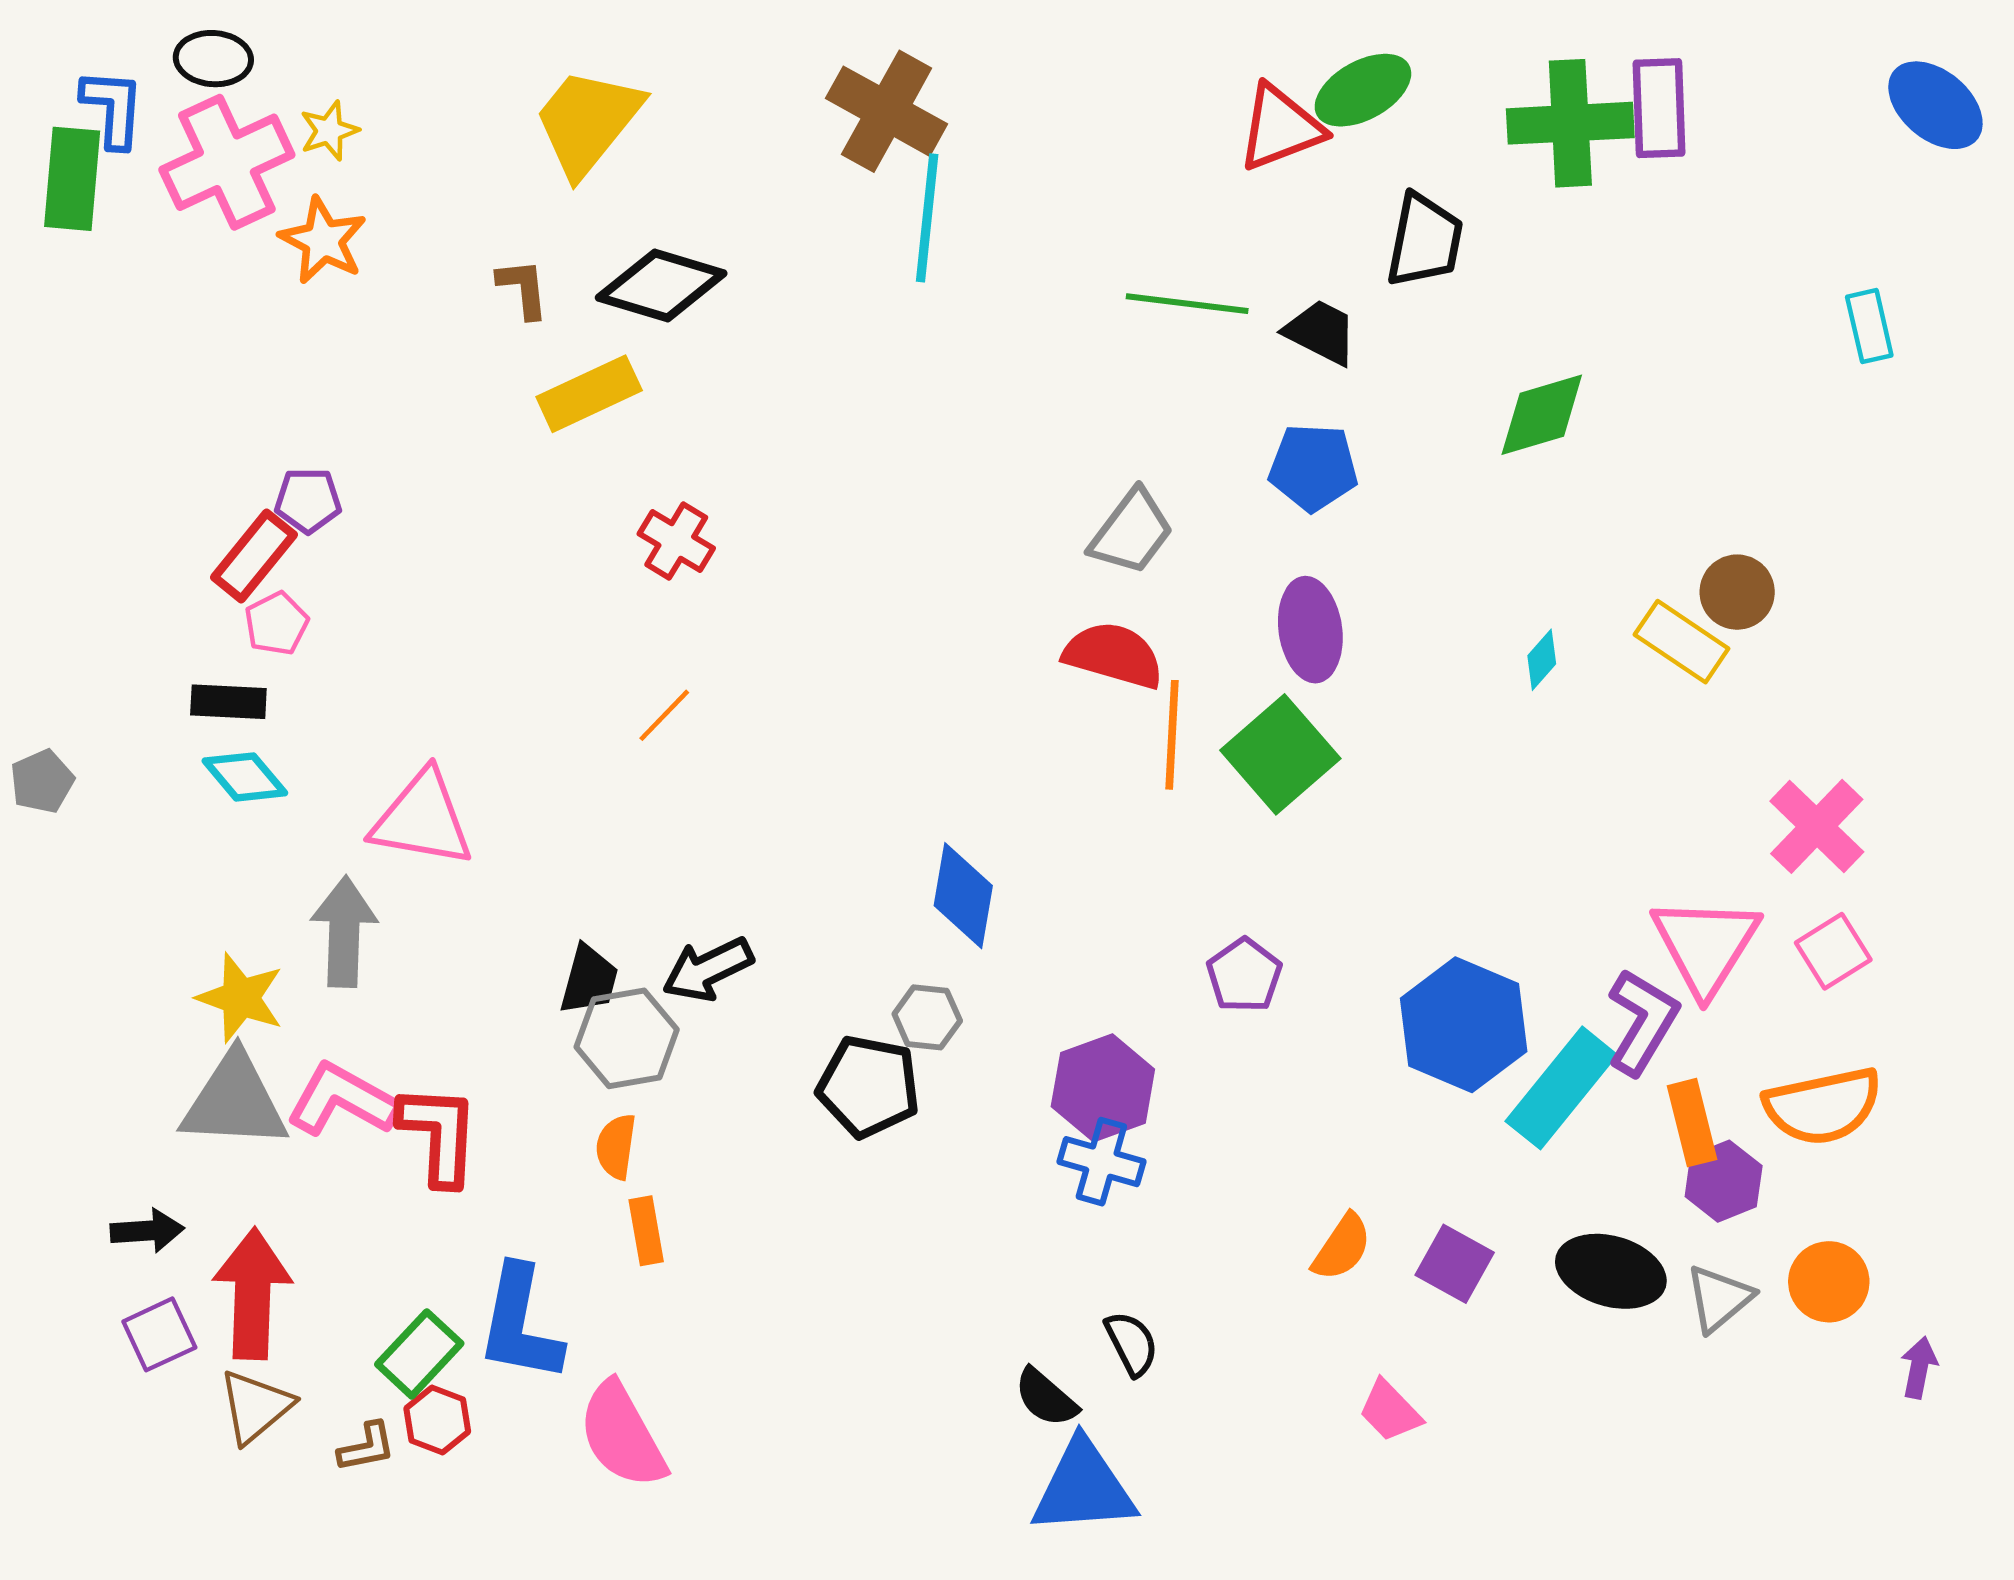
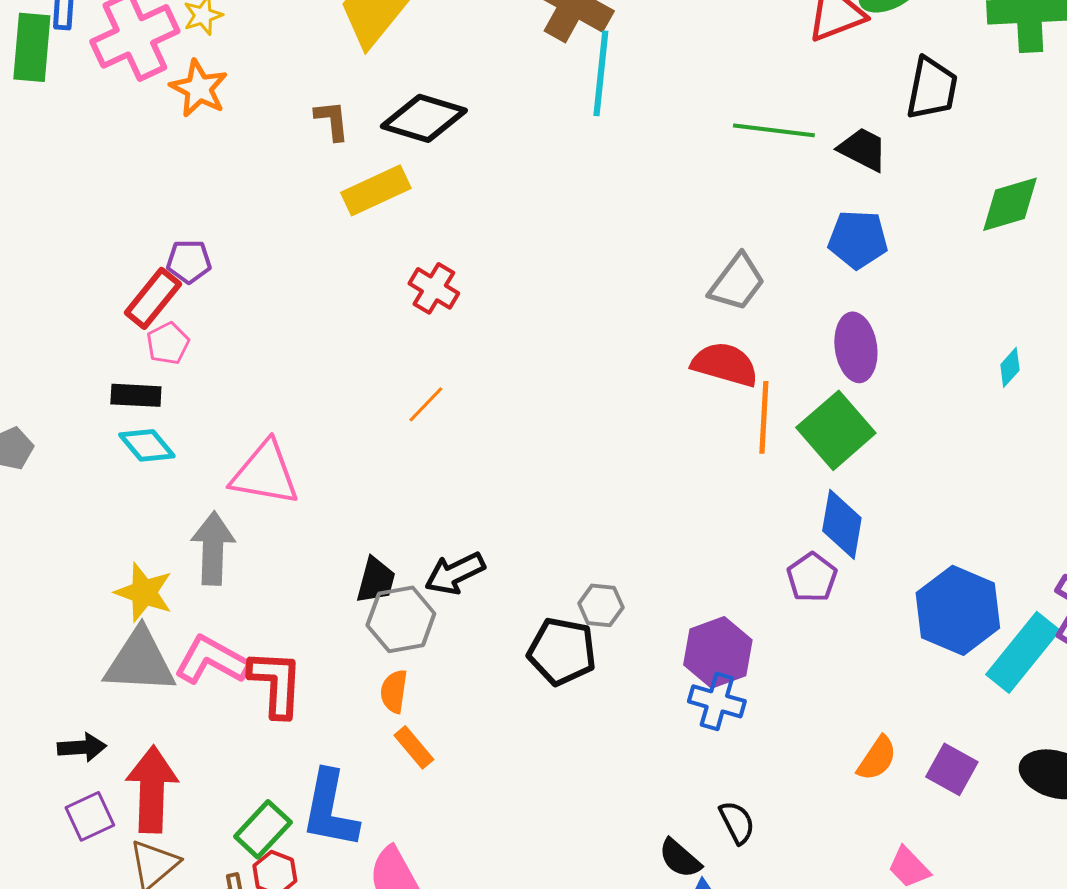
blue diamond: (963, 896) -> (842, 524), moved
orange rectangle: (646, 1231) -> (414, 747), turned -30

